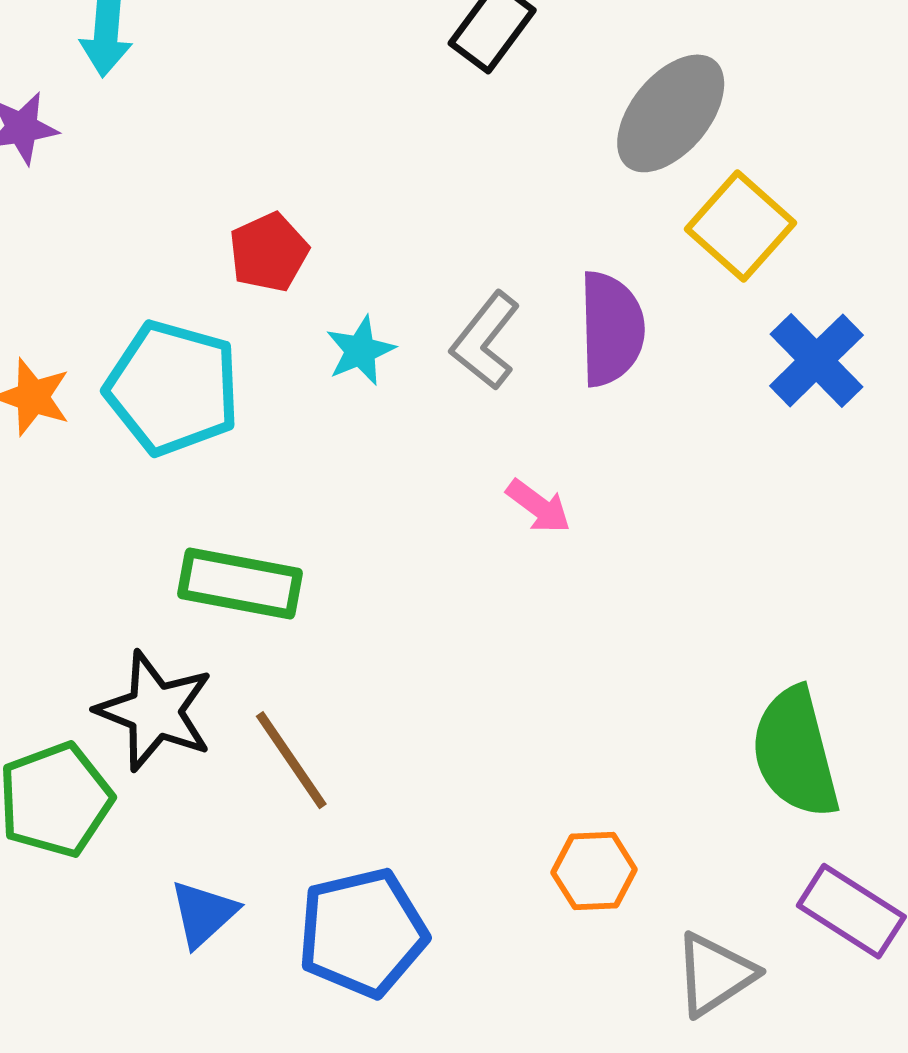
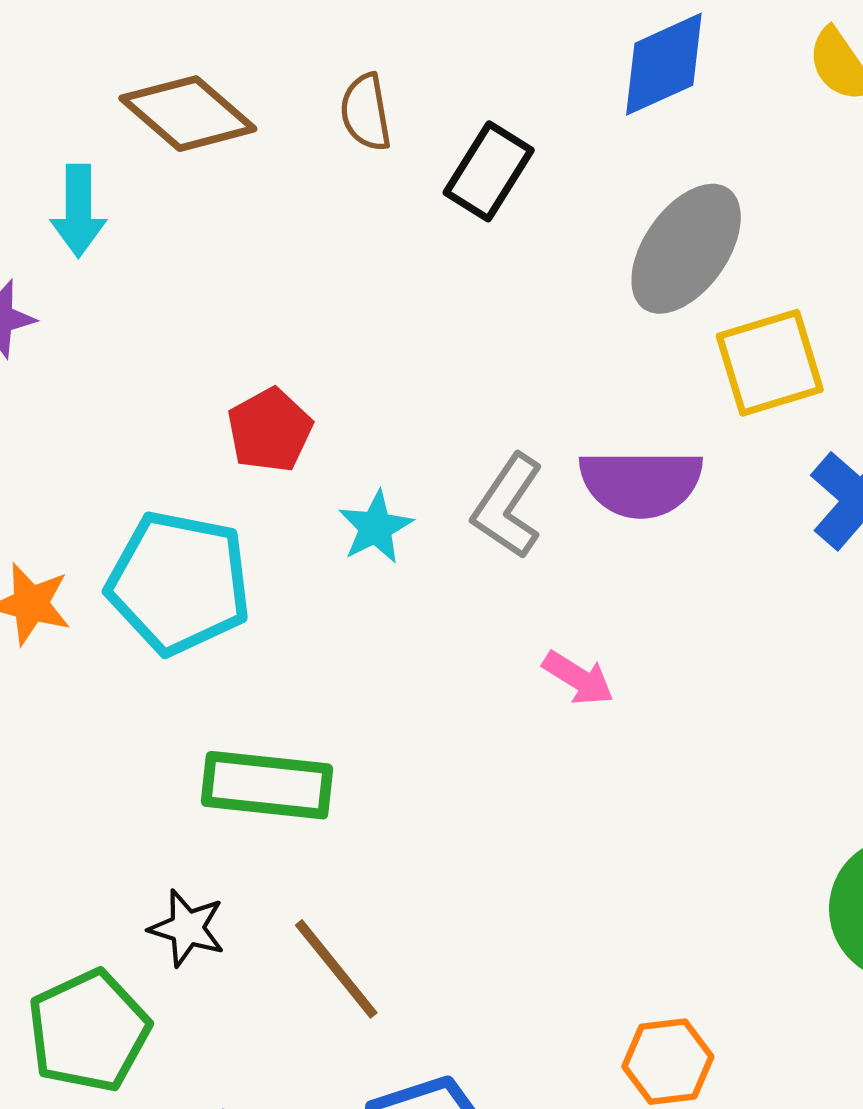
yellow square: (741, 226) -> (770, 363), turned 36
purple semicircle: (611, 329) -> (641, 483), turned 96
black star: (155, 711) -> (187, 928), size x0.6

